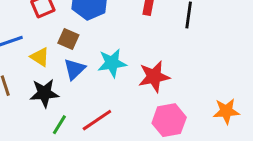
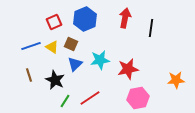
yellow triangle: (40, 57) -> (52, 47), moved
black star: (44, 93) -> (55, 80), turned 30
orange star: (226, 111) -> (176, 80), moved

